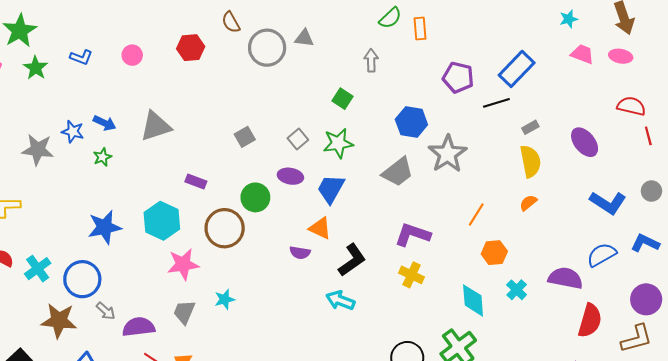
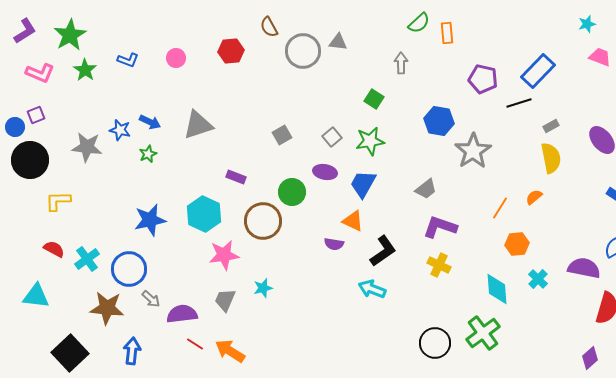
gray trapezoid: (398, 172) -> (426, 189), moved, size x0.7
orange semicircle: (528, 203) -> (534, 197), moved

